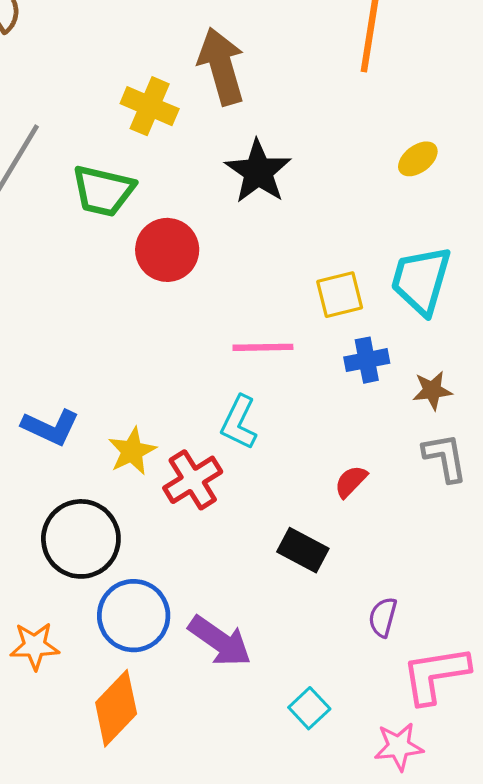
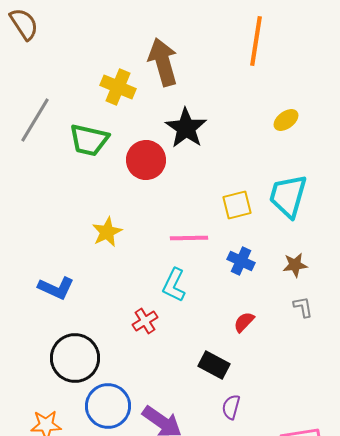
red circle: (167, 250) -> (146, 160), moved
blue cross: (367, 360) -> (241, 261), moved, turned 36
yellow star: (132, 451) -> (107, 232), moved
gray L-shape: (445, 458) -> (303, 307), size x0.7
red cross: (193, 480) -> (145, 321), size x0.7
purple semicircle: (383, 617) -> (231, 407), moved

